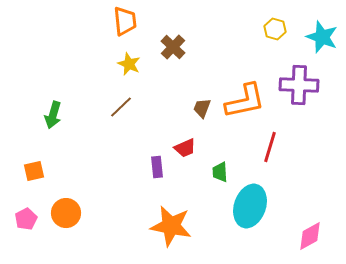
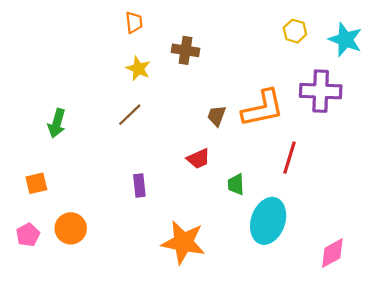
orange trapezoid: (125, 21) -> (134, 22), size x0.7
brown cross: (173, 47) -> (186, 50), turned -35
purple rectangle: (157, 167) -> (139, 185), moved

